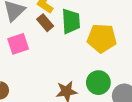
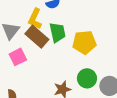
brown rectangle: (45, 23) -> (37, 37), size x1.6

